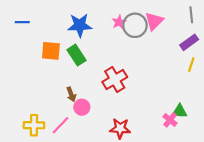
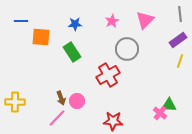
blue star: (80, 25) -> (75, 24), size x0.6
gray circle: (135, 25) -> (127, 49), moved
orange square: (51, 51) -> (41, 37), moved
brown arrow: (71, 94) -> (61, 98), moved
yellow cross: (34, 125) -> (15, 102), moved

